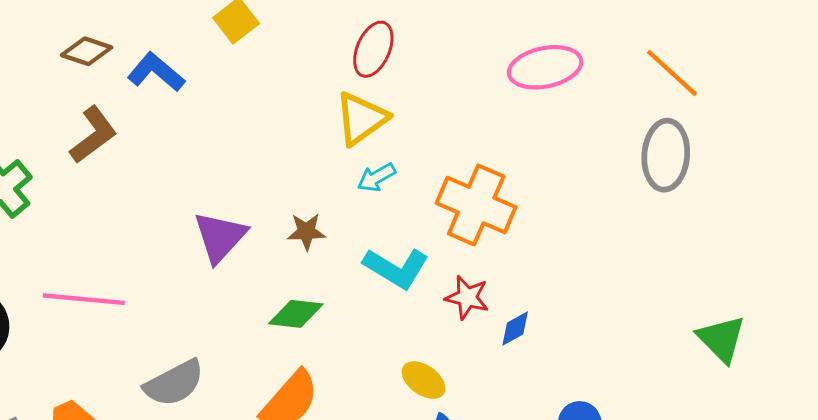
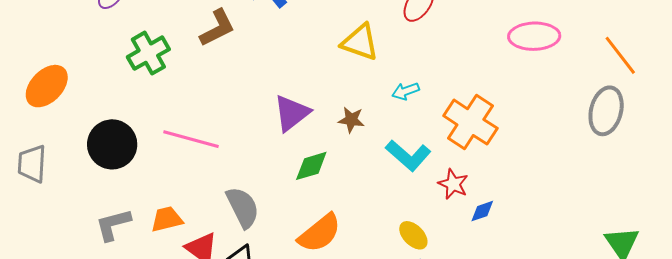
yellow triangle: (361, 119) -> (360, 42), moved, turned 45
green diamond: (296, 314) -> (311, 166), moved, turned -33
gray semicircle: (174, 383) -> (243, 207), turned -99

